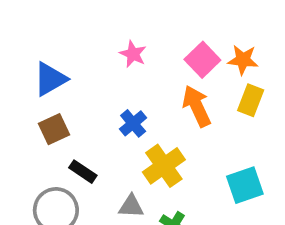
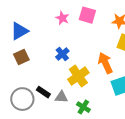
pink square: (202, 60) -> (87, 15), moved, turned -30
orange arrow: (197, 106) -> (105, 63), moved
black rectangle: (83, 172) -> (43, 92), moved

